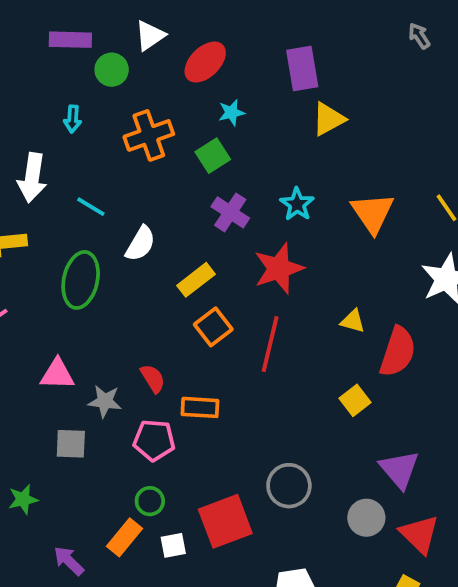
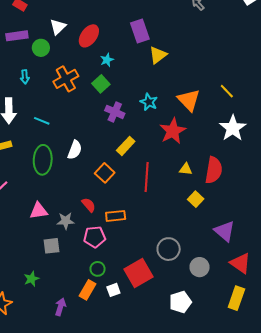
white semicircle: (140, 244) -> (75, 150), moved
red star: (279, 269) -> (173, 131), moved
yellow rectangle: (196, 280) -> (126, 146), moved
yellow triangle: (353, 321) -> (186, 169), moved
orange square: (213, 327) -> (105, 173), moved
gray circle: (366, 518) -> (200, 267), moved
purple arrow: (69, 561) -> (60, 307), turned 72

